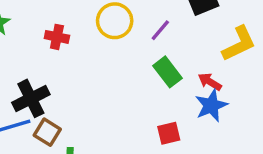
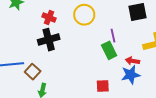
purple line: (160, 30) -> (113, 36), moved, turned -64
red arrow: (210, 82) -> (132, 61), turned -32
black cross: (31, 98) -> (49, 40), moved

